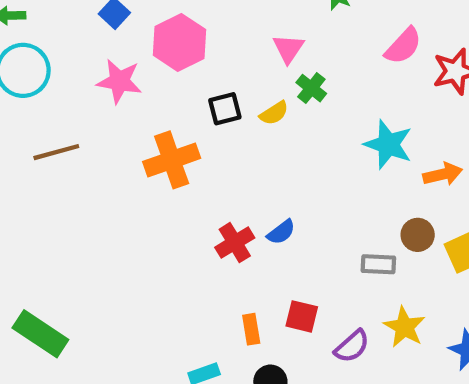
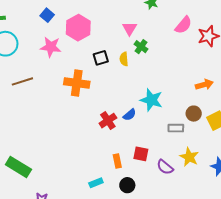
yellow semicircle: (274, 113) -> (124, 59), turned 120
cyan star: (388, 145) -> (151, 100), moved
orange cross: (172, 160) -> (77, 83), turned 30
purple semicircle: (352, 346) -> (165, 167), turned 84

